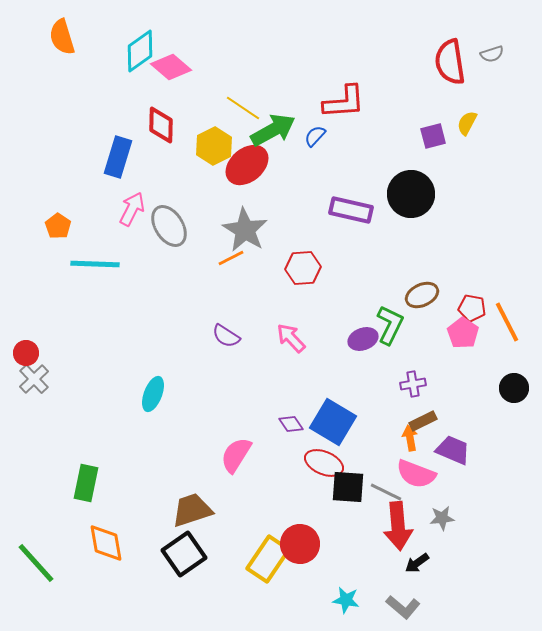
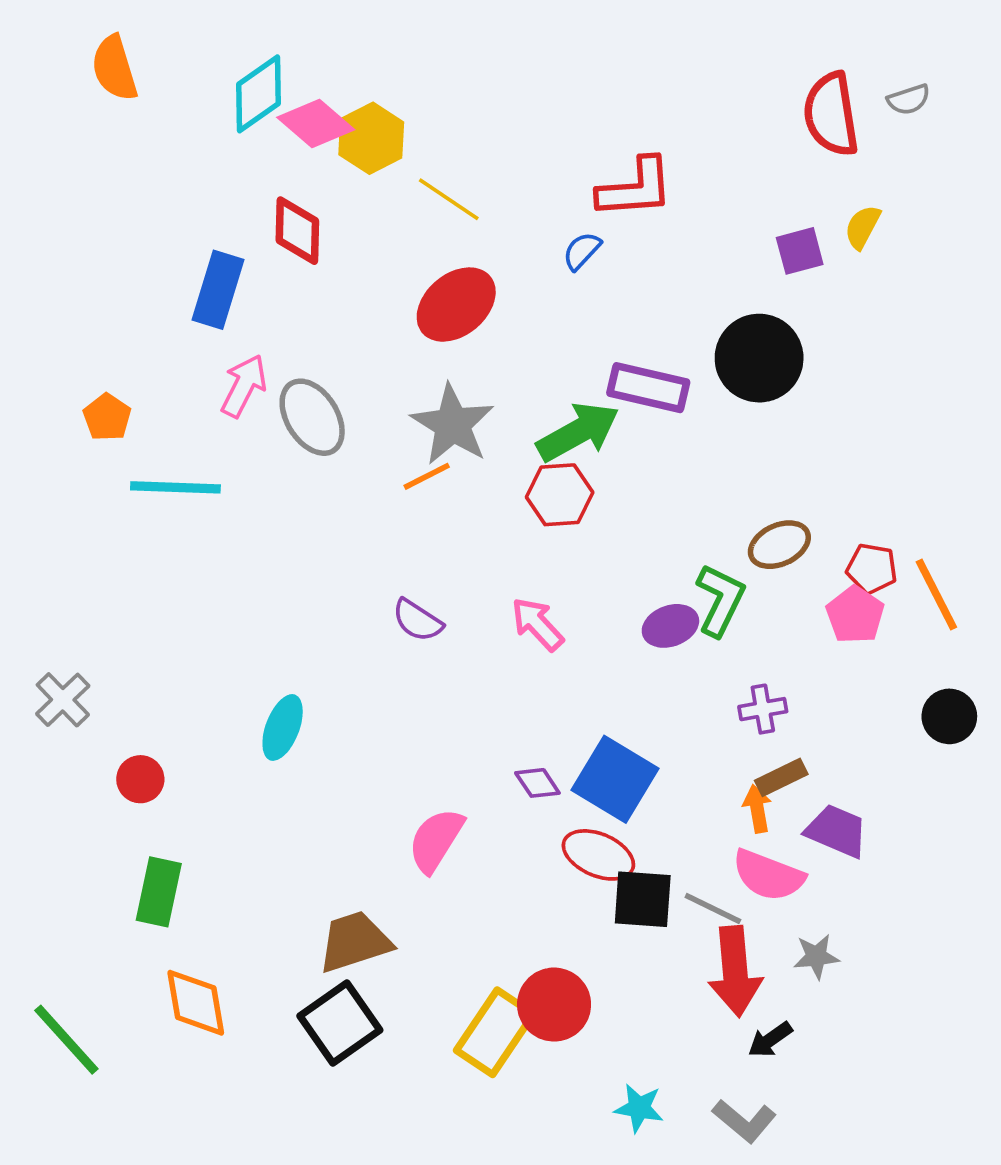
green arrow: (273, 130) -> (578, 432), moved
yellow hexagon: (214, 146) -> (371, 138), moved
red circle: (26, 353) -> (140, 779), moved

